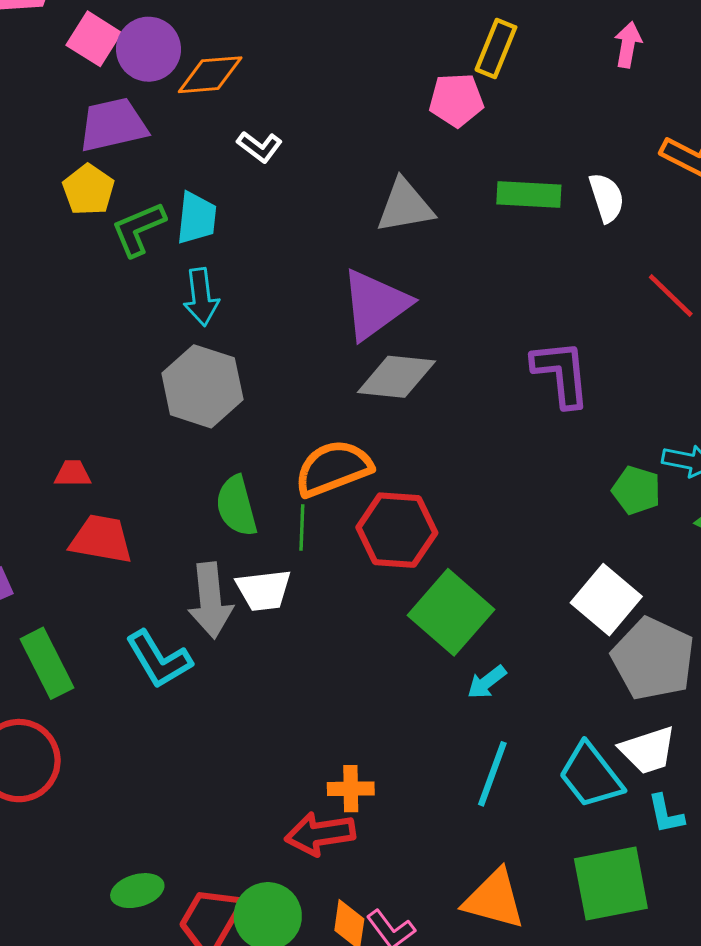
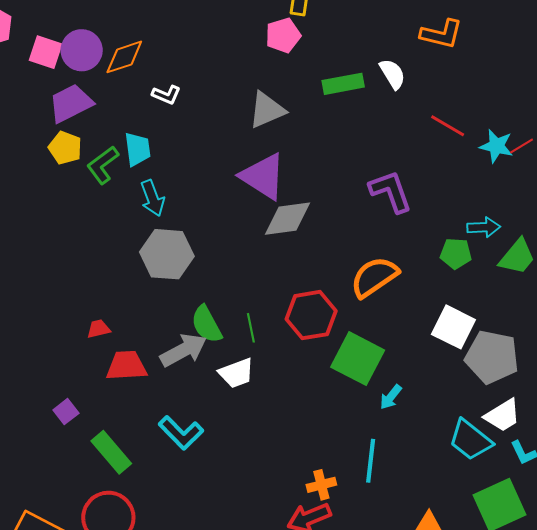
purple triangle: (375, 304) -> (263, 176), turned -38
orange semicircle: (333, 468) -> (374, 277), moved
gray arrow: (210, 600) -> (183, 350), moved, turned -99
cyan line: (492, 774) -> (371, 461), moved

